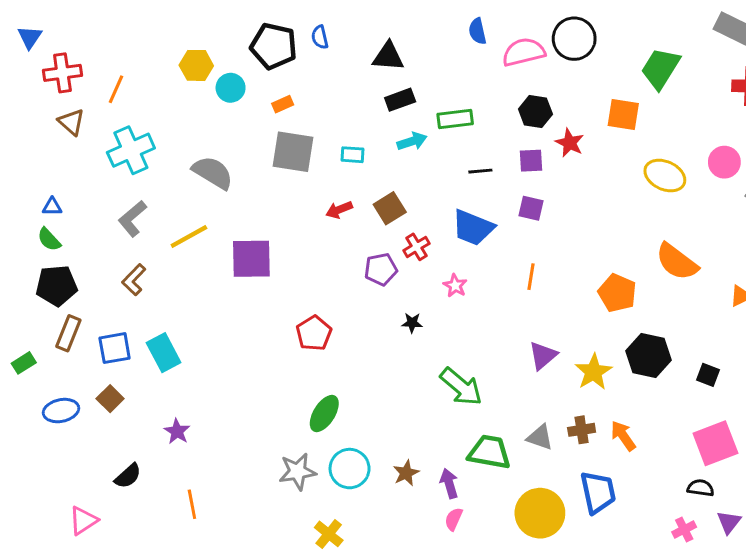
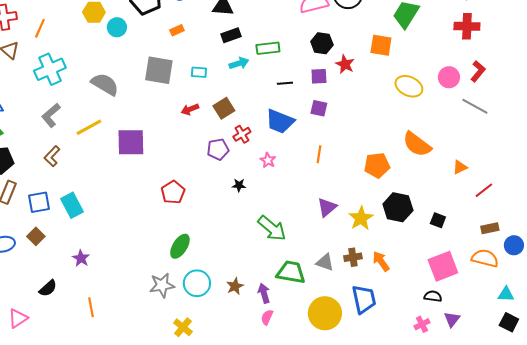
orange rectangle: (283, 104) -> (177, 30), moved
orange pentagon: (617, 293) -> (377, 165), turned -30

